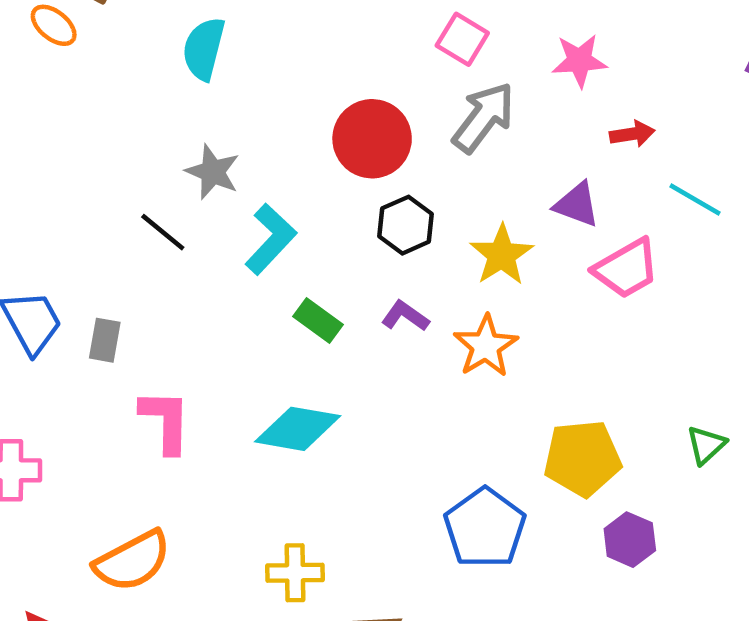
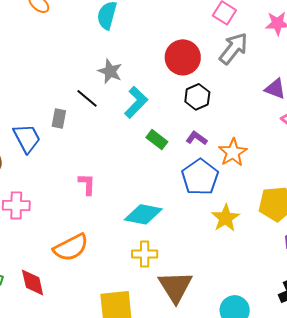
yellow star: (502, 255) -> (226, 218), moved
gray rectangle: (105, 340) -> (59, 119), moved
pink L-shape: (166, 421) -> (87, 184), size x0.7
cyan diamond: (298, 429) -> (143, 214), moved
blue pentagon: (485, 528) -> (200, 177), moved

